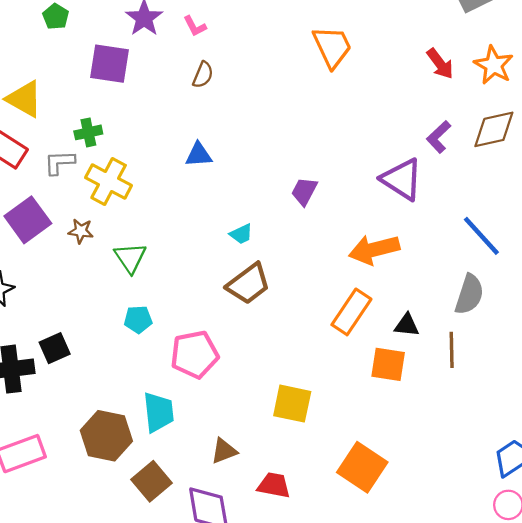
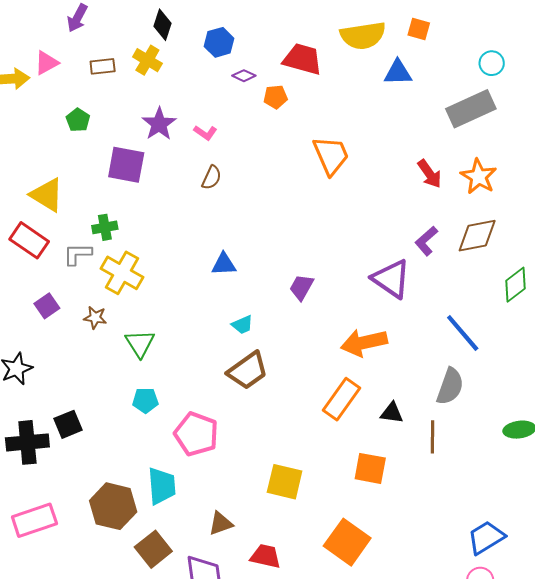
pink L-shape: (195, 26) -> (205, 133), turned -30
blue triangle: (199, 155) -> (224, 264), moved
purple square: (28, 220) -> (47, 306), size x0.6
pink pentagon: (195, 354) -> (196, 434), turned 30
orange square: (388, 364) -> (370, 468), moved

